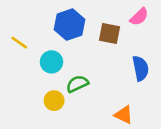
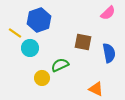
blue hexagon: (70, 25) -> (39, 20), moved
brown square: (110, 34) -> (83, 42), moved
cyan circle: (51, 62) -> (30, 48), moved

